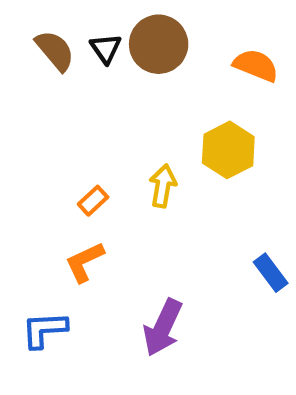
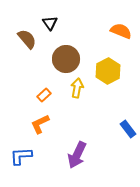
brown circle: (159, 44) -> (66, 59), moved
brown semicircle: (55, 51) -> (27, 39), moved

